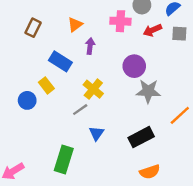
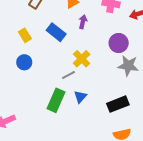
yellow rectangle: (46, 85) -> (25, 35), moved
green rectangle: (64, 159) -> (56, 100), moved

